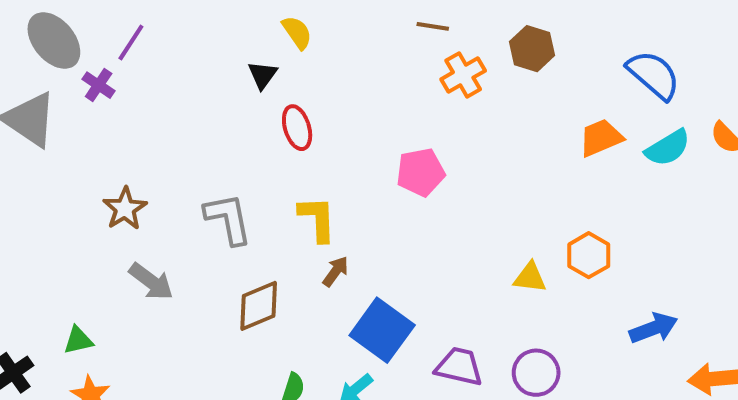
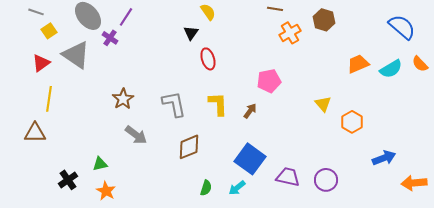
blue semicircle: (654, 75) -> (402, 27), moved
brown arrow: (336, 271) -> (250, 111), moved
yellow triangle: (530, 277) -> (323, 104), moved, turned 42

